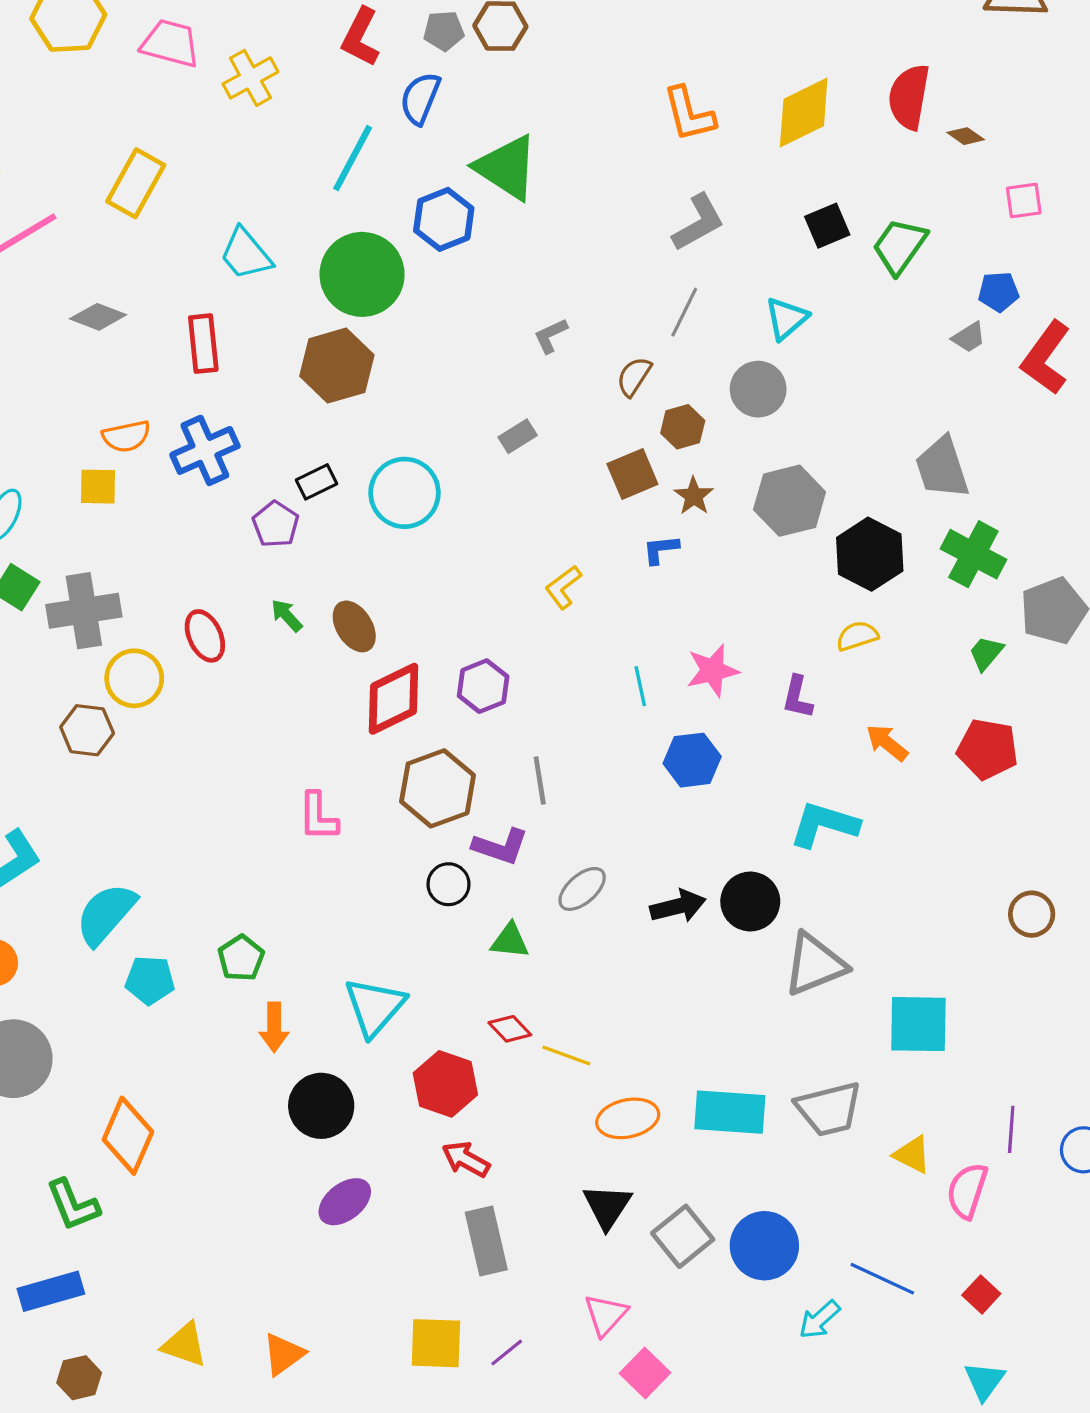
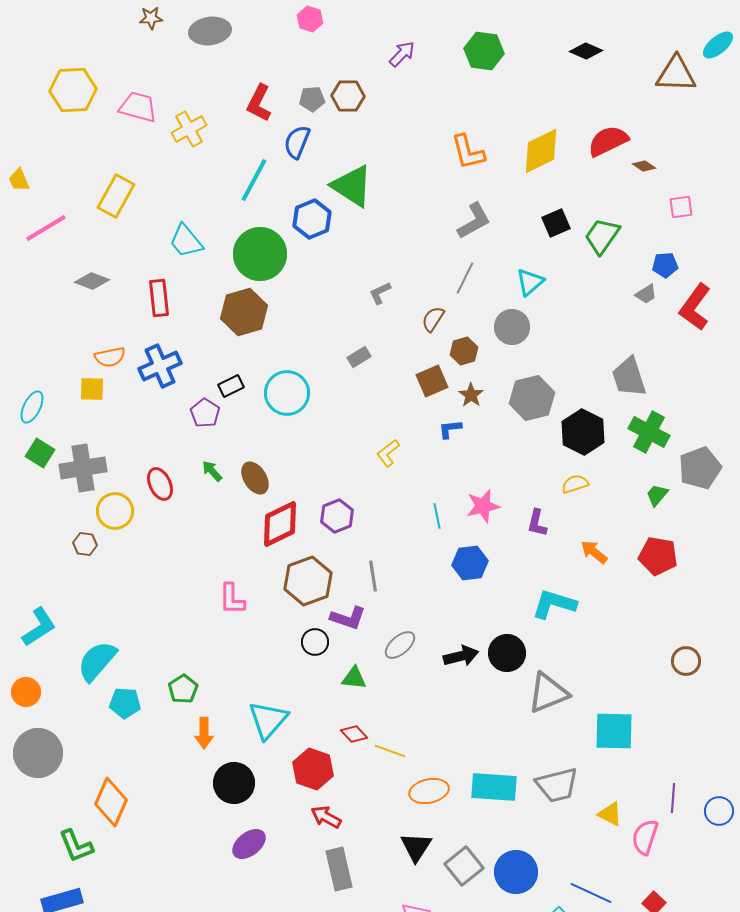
red semicircle: (909, 97) -> (608, 141), turned 54
brown hexagon: (87, 730) -> (85, 544), size x0.7

